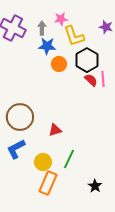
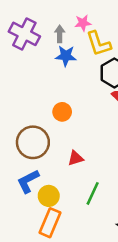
orange circle: (59, 64) -> (62, 112), moved
yellow circle: (43, 162) -> (49, 196), moved
orange rectangle: (48, 183) -> (50, 223), moved

